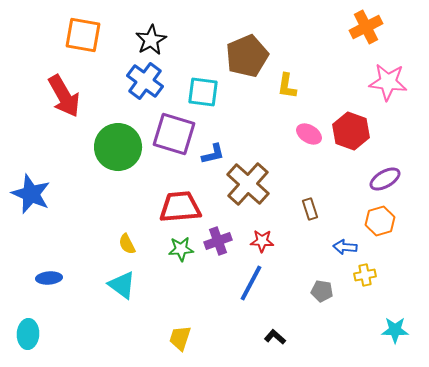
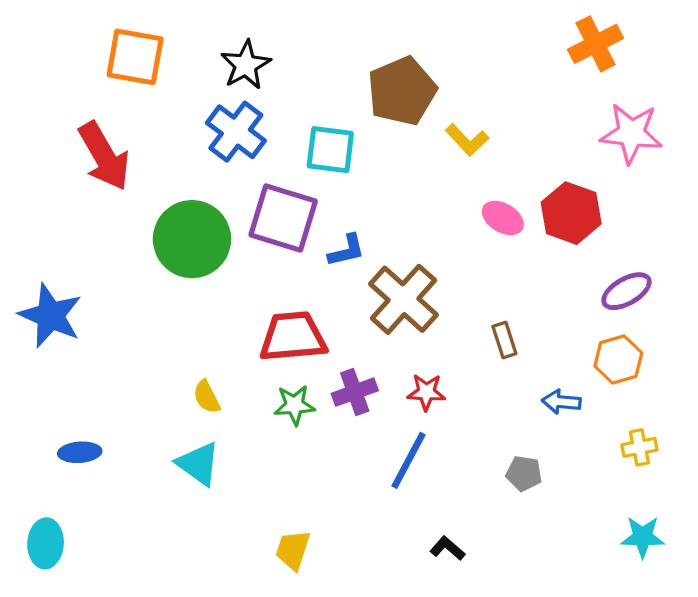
yellow L-shape: (287, 86) -> (467, 140), turned -52
yellow cross: (365, 275) -> (639, 447), moved

